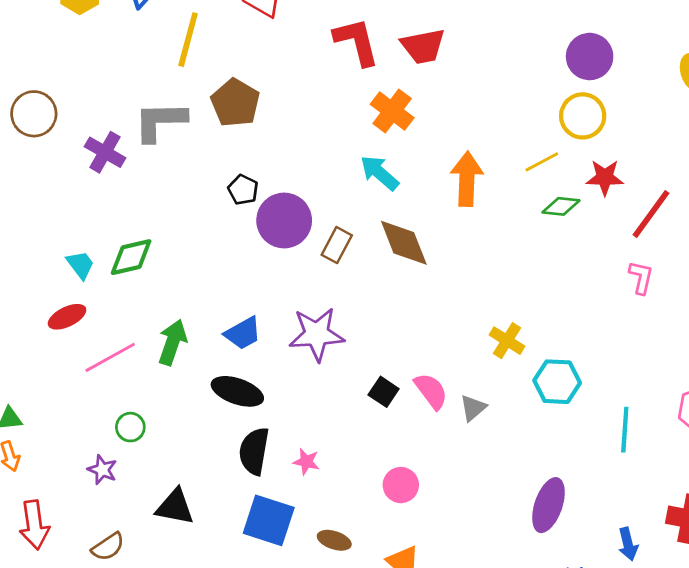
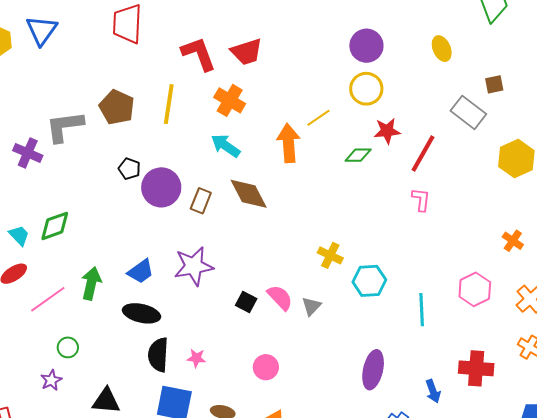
yellow line: (188, 40) -> (169, 104), moved
yellow line: (542, 162) -> (318, 118), moved
purple star: (102, 470) -> (51, 380), turned 30

